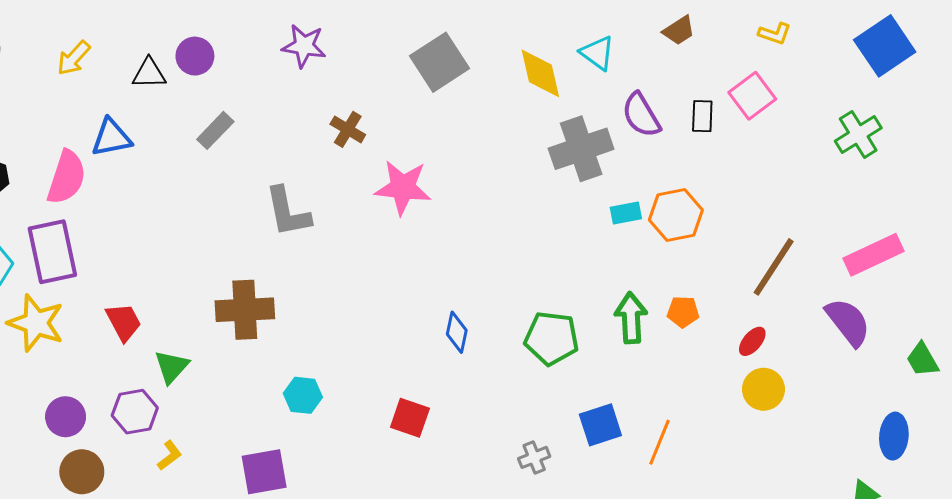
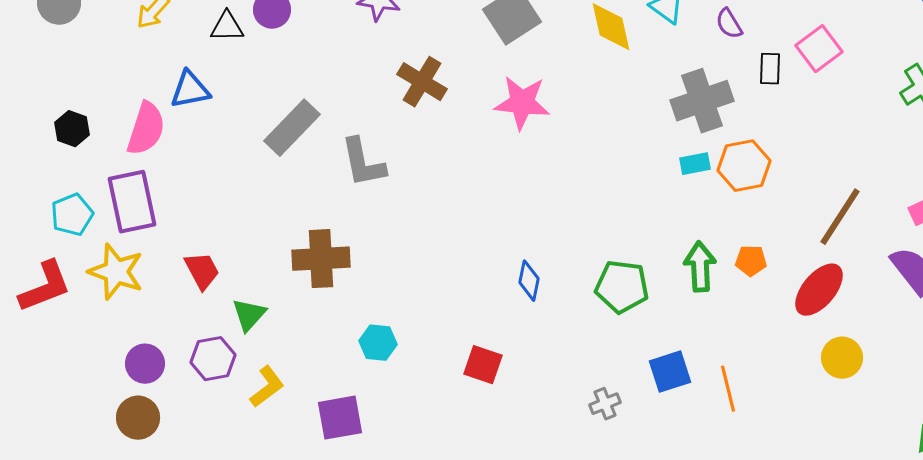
purple semicircle: (641, 115) -> (729, 24), moved, size x0.7
brown cross: (348, 129) -> (422, 82), size x1.4
gray rectangle: (215, 130) -> (292, 128), moved, size x1.5
gray cross: (581, 149) -> (702, 101), moved
pink star: (403, 187) -> (522, 103), moved
red ellipse: (752, 341) -> (819, 290), size x1.8
yellow circle: (763, 389) -> (842, 358), moved
orange line: (660, 442) -> (728, 389), turned -36
yellow L-shape: (169, 455) -> (267, 387), moved, size x1.4
brown circle: (82, 472) -> (138, 418), moved

